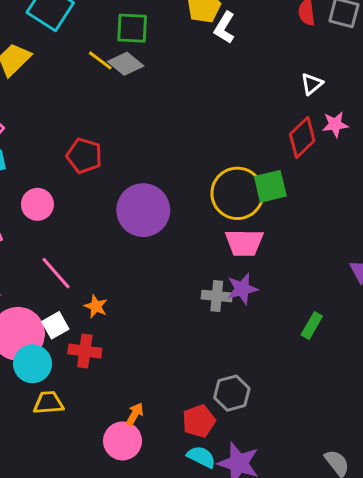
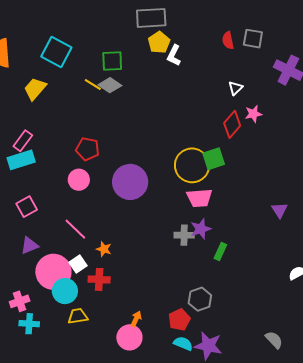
pink circle: (37, 204) -> (79, 180), moved
green rectangle: (312, 325) -> (220, 252), moved

